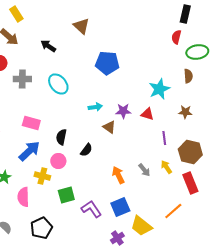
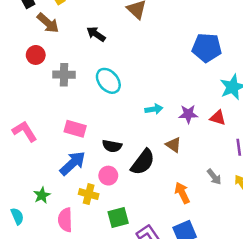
blue pentagon: (107, 63) -> (207, 48), moved
brown triangle: (109, 127) -> (174, 145), moved
black semicircle: (61, 137) -> (112, 146), turned -91
black semicircle: (86, 150) -> (143, 162), size x1.6
gray arrow: (144, 170) -> (214, 177), moved

